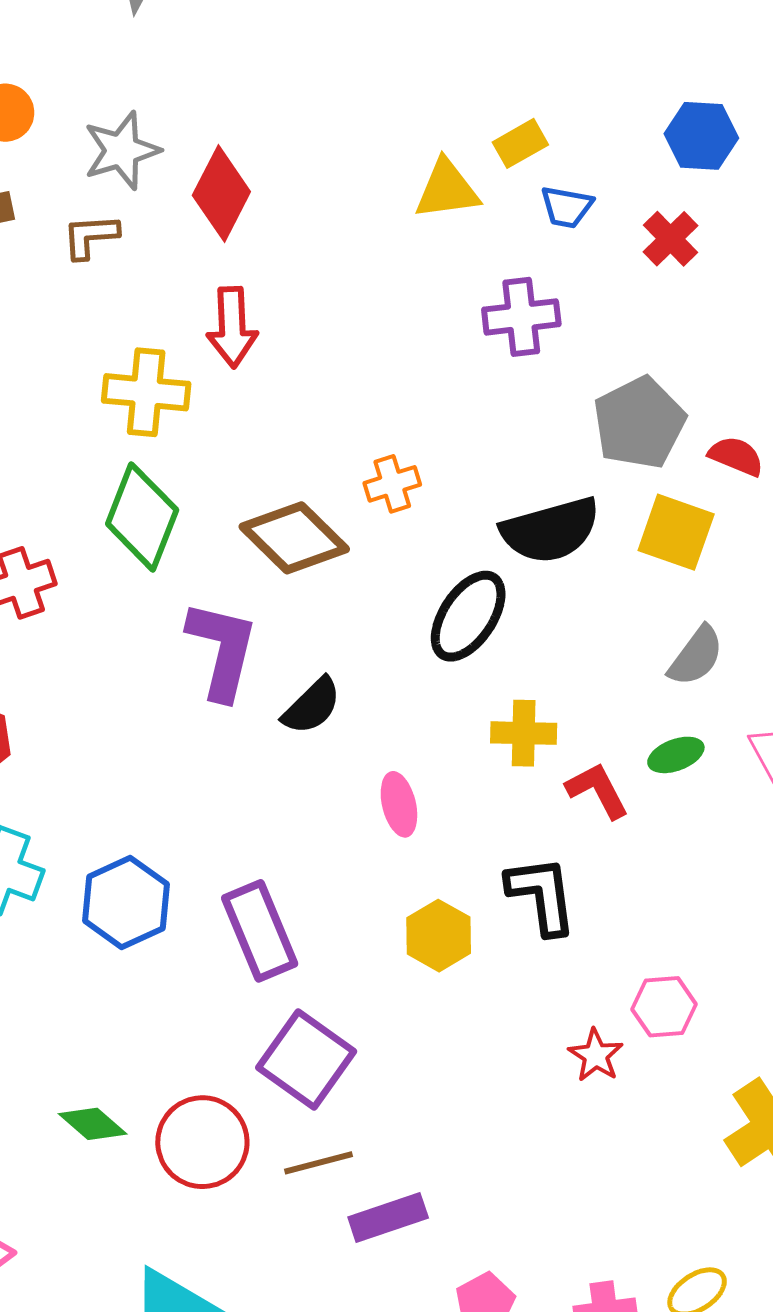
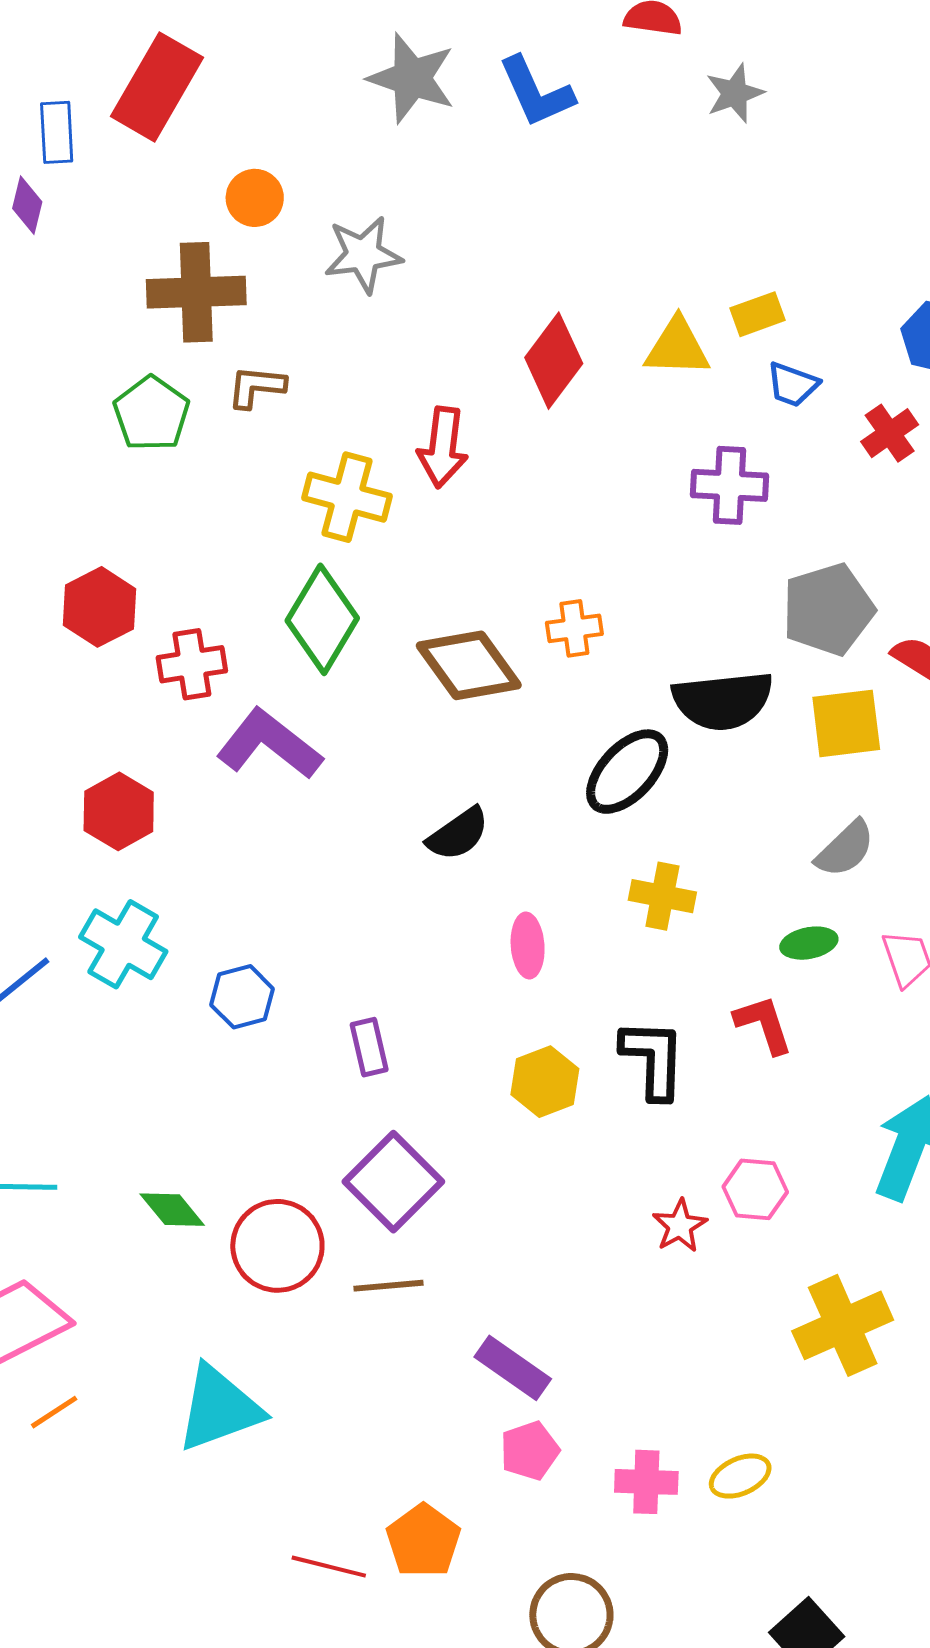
red diamond: (221, 194) -> (554, 361), moved
brown L-shape: (90, 236) -> (256, 387), moved
yellow square: (676, 532) -> (846, 723), turned -36
purple L-shape: (222, 650) -> (269, 744), moved, turned -75
red L-shape: (597, 790) -> (764, 1024), moved
blue hexagon: (126, 903) -> (242, 997), size x0.7
purple rectangle: (260, 931) -> (369, 1047), size x0.6
purple rectangle: (388, 1218) -> (513, 1368), moved, turned 44

